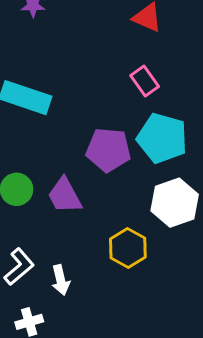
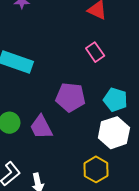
cyan pentagon: (162, 138) -> (115, 100), moved, size x0.7
yellow hexagon: (128, 248) -> (96, 169), moved

